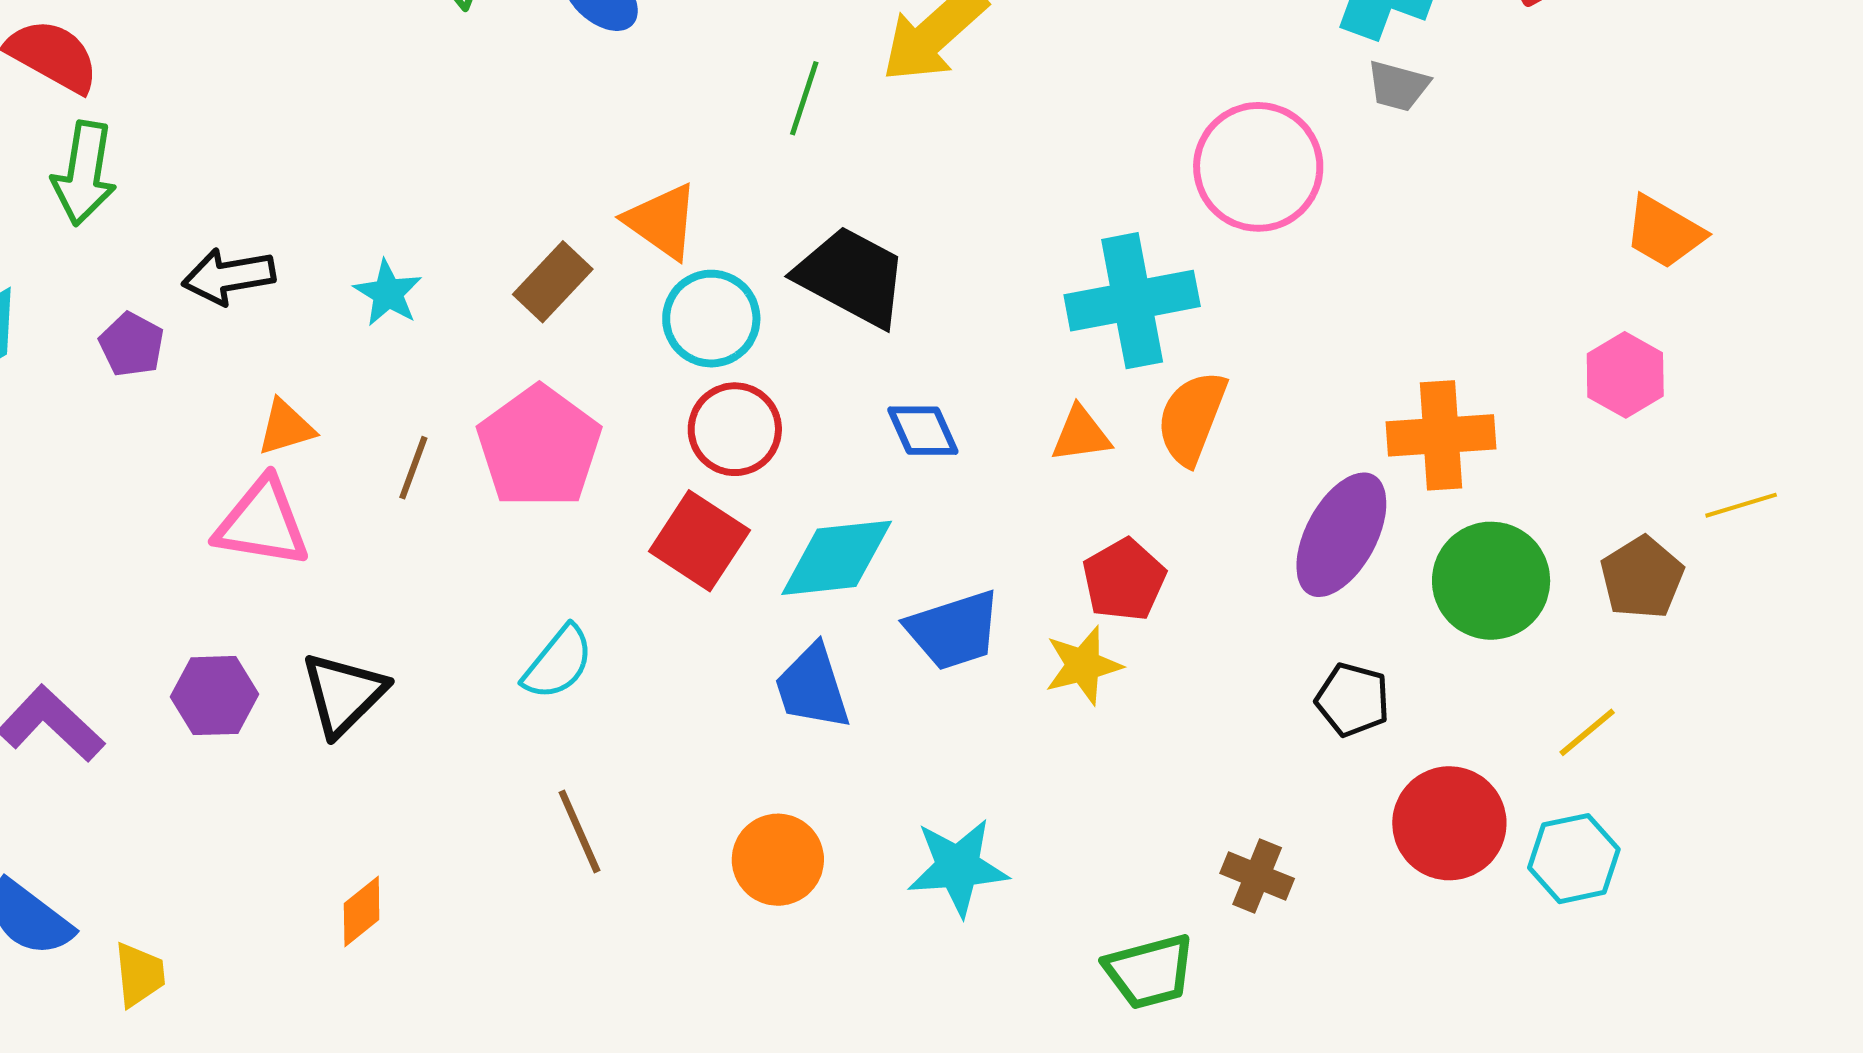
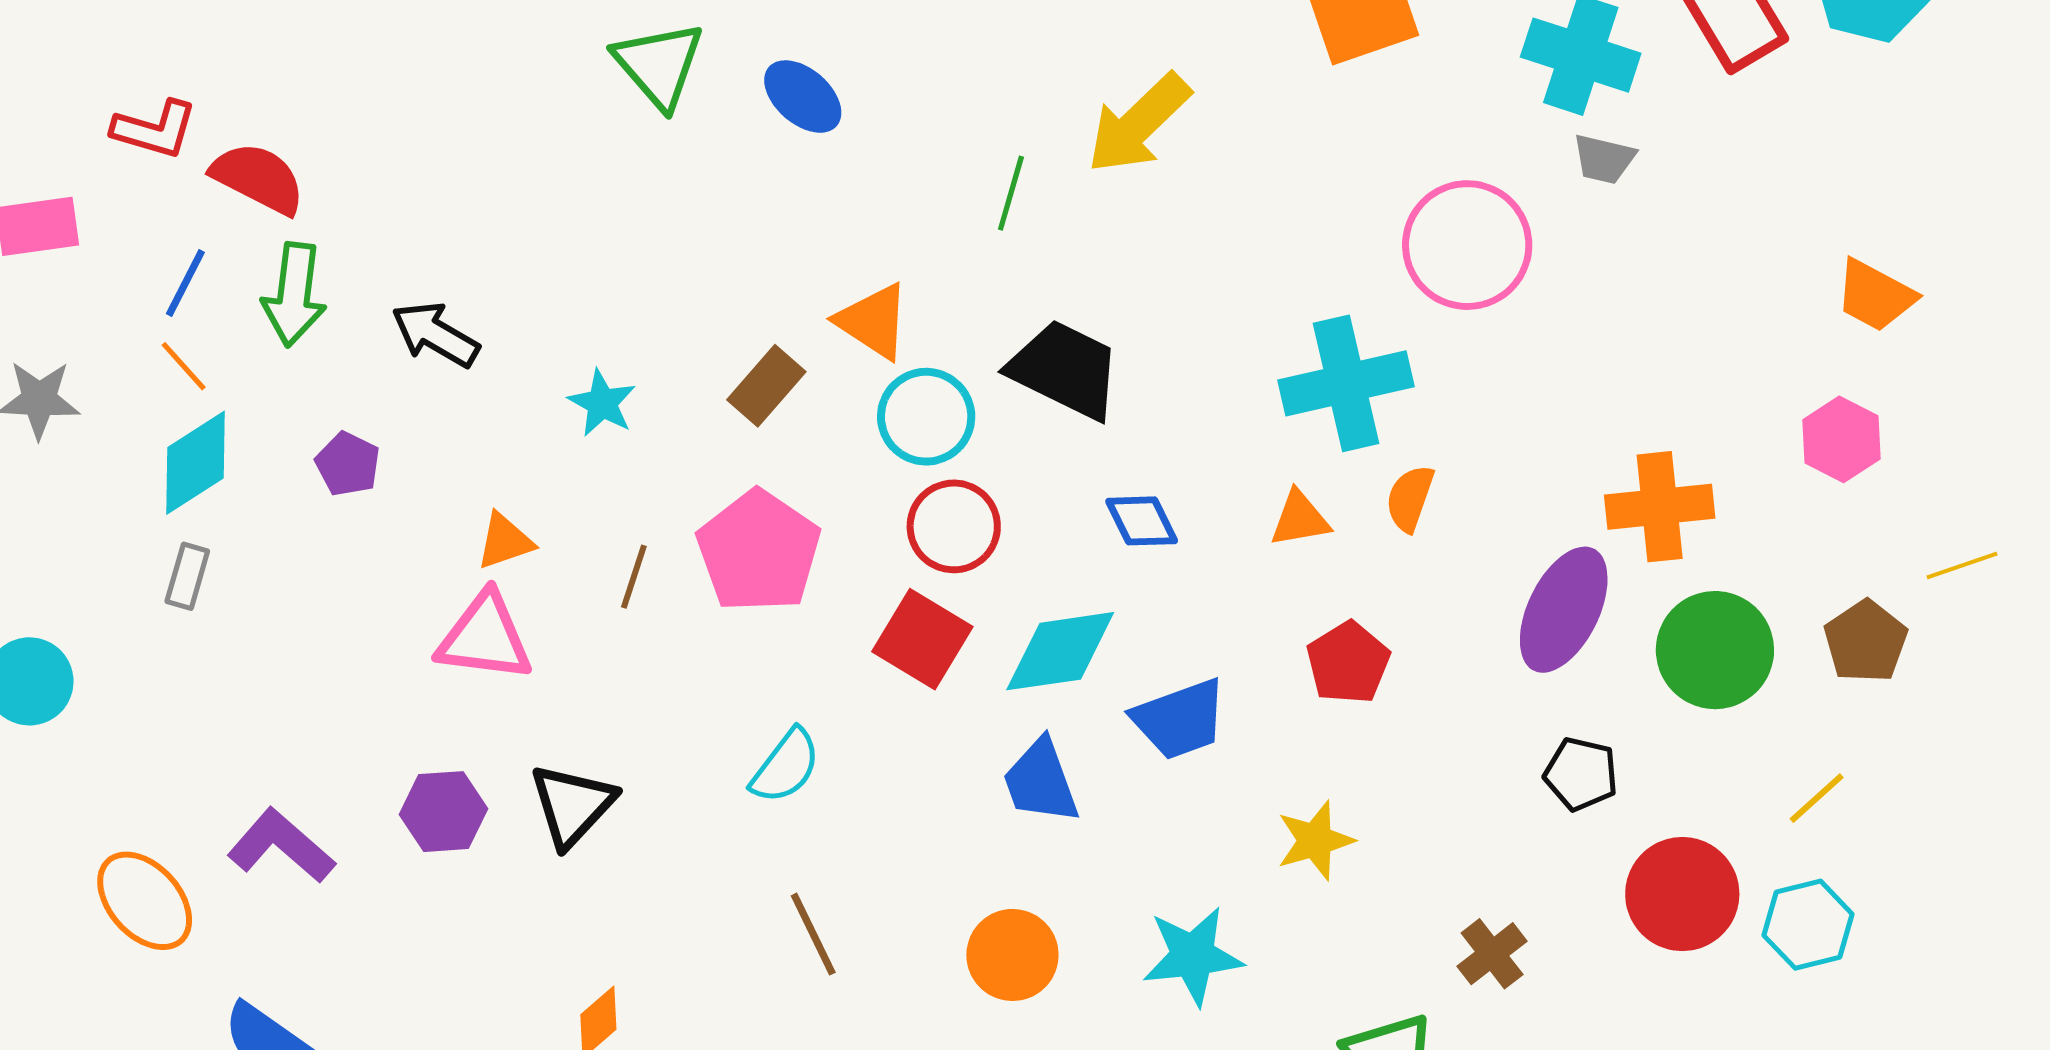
black arrow: (229, 276) -> (435, 334), moved, turned 42
orange semicircle: (1192, 418) -> (1410, 498), size x0.7
yellow star: (1083, 665) -> (1315, 841), moved
brown cross: (1257, 876) -> (1492, 954), turned 32

